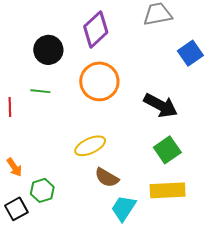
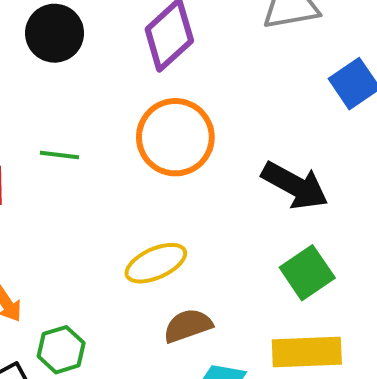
black circle: (48, 50) -> (55, 33), moved
brown semicircle: (107, 178) -> (188, 326), turned 130

